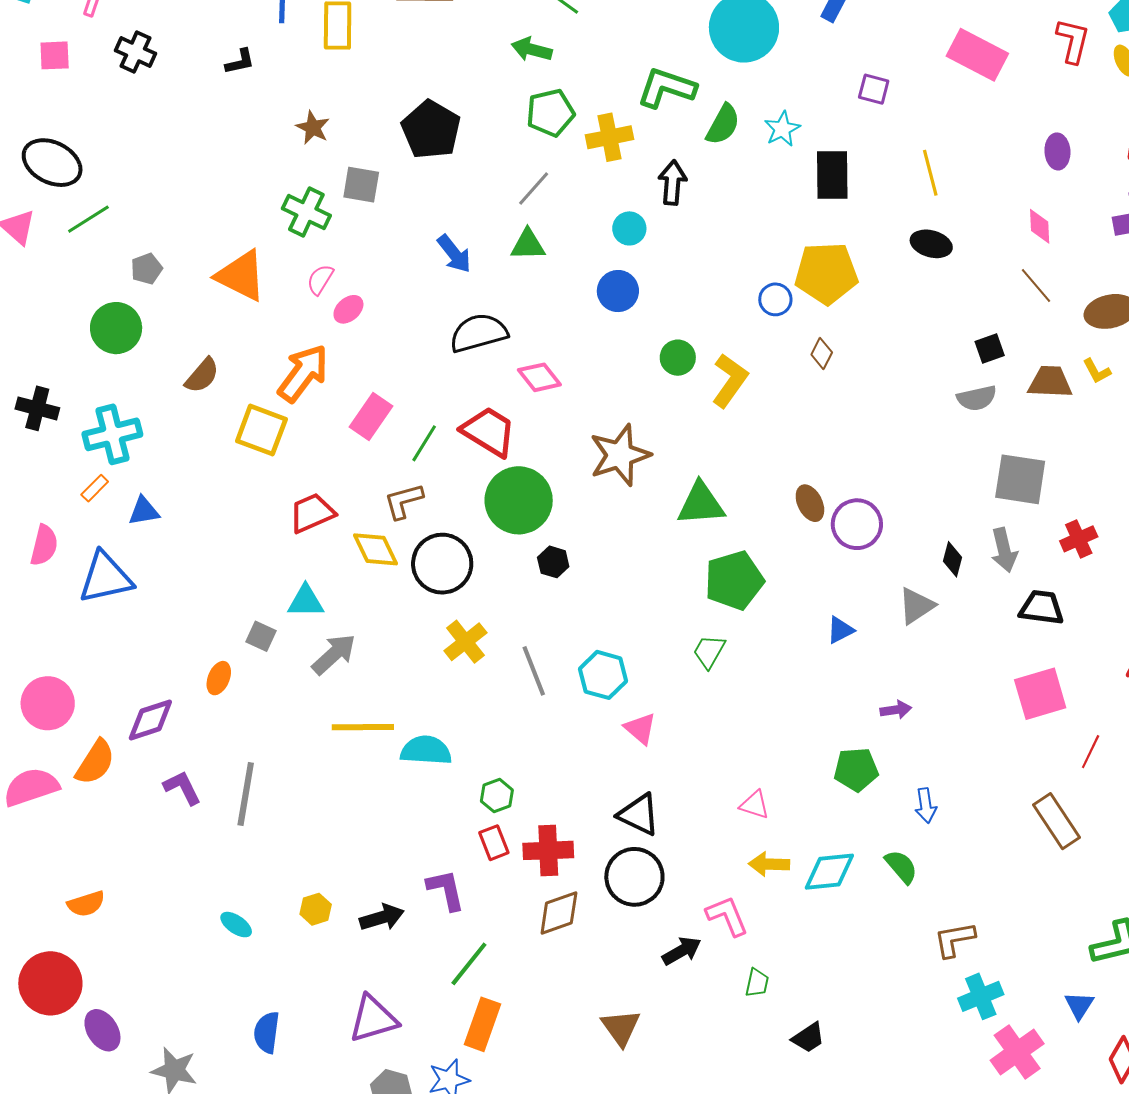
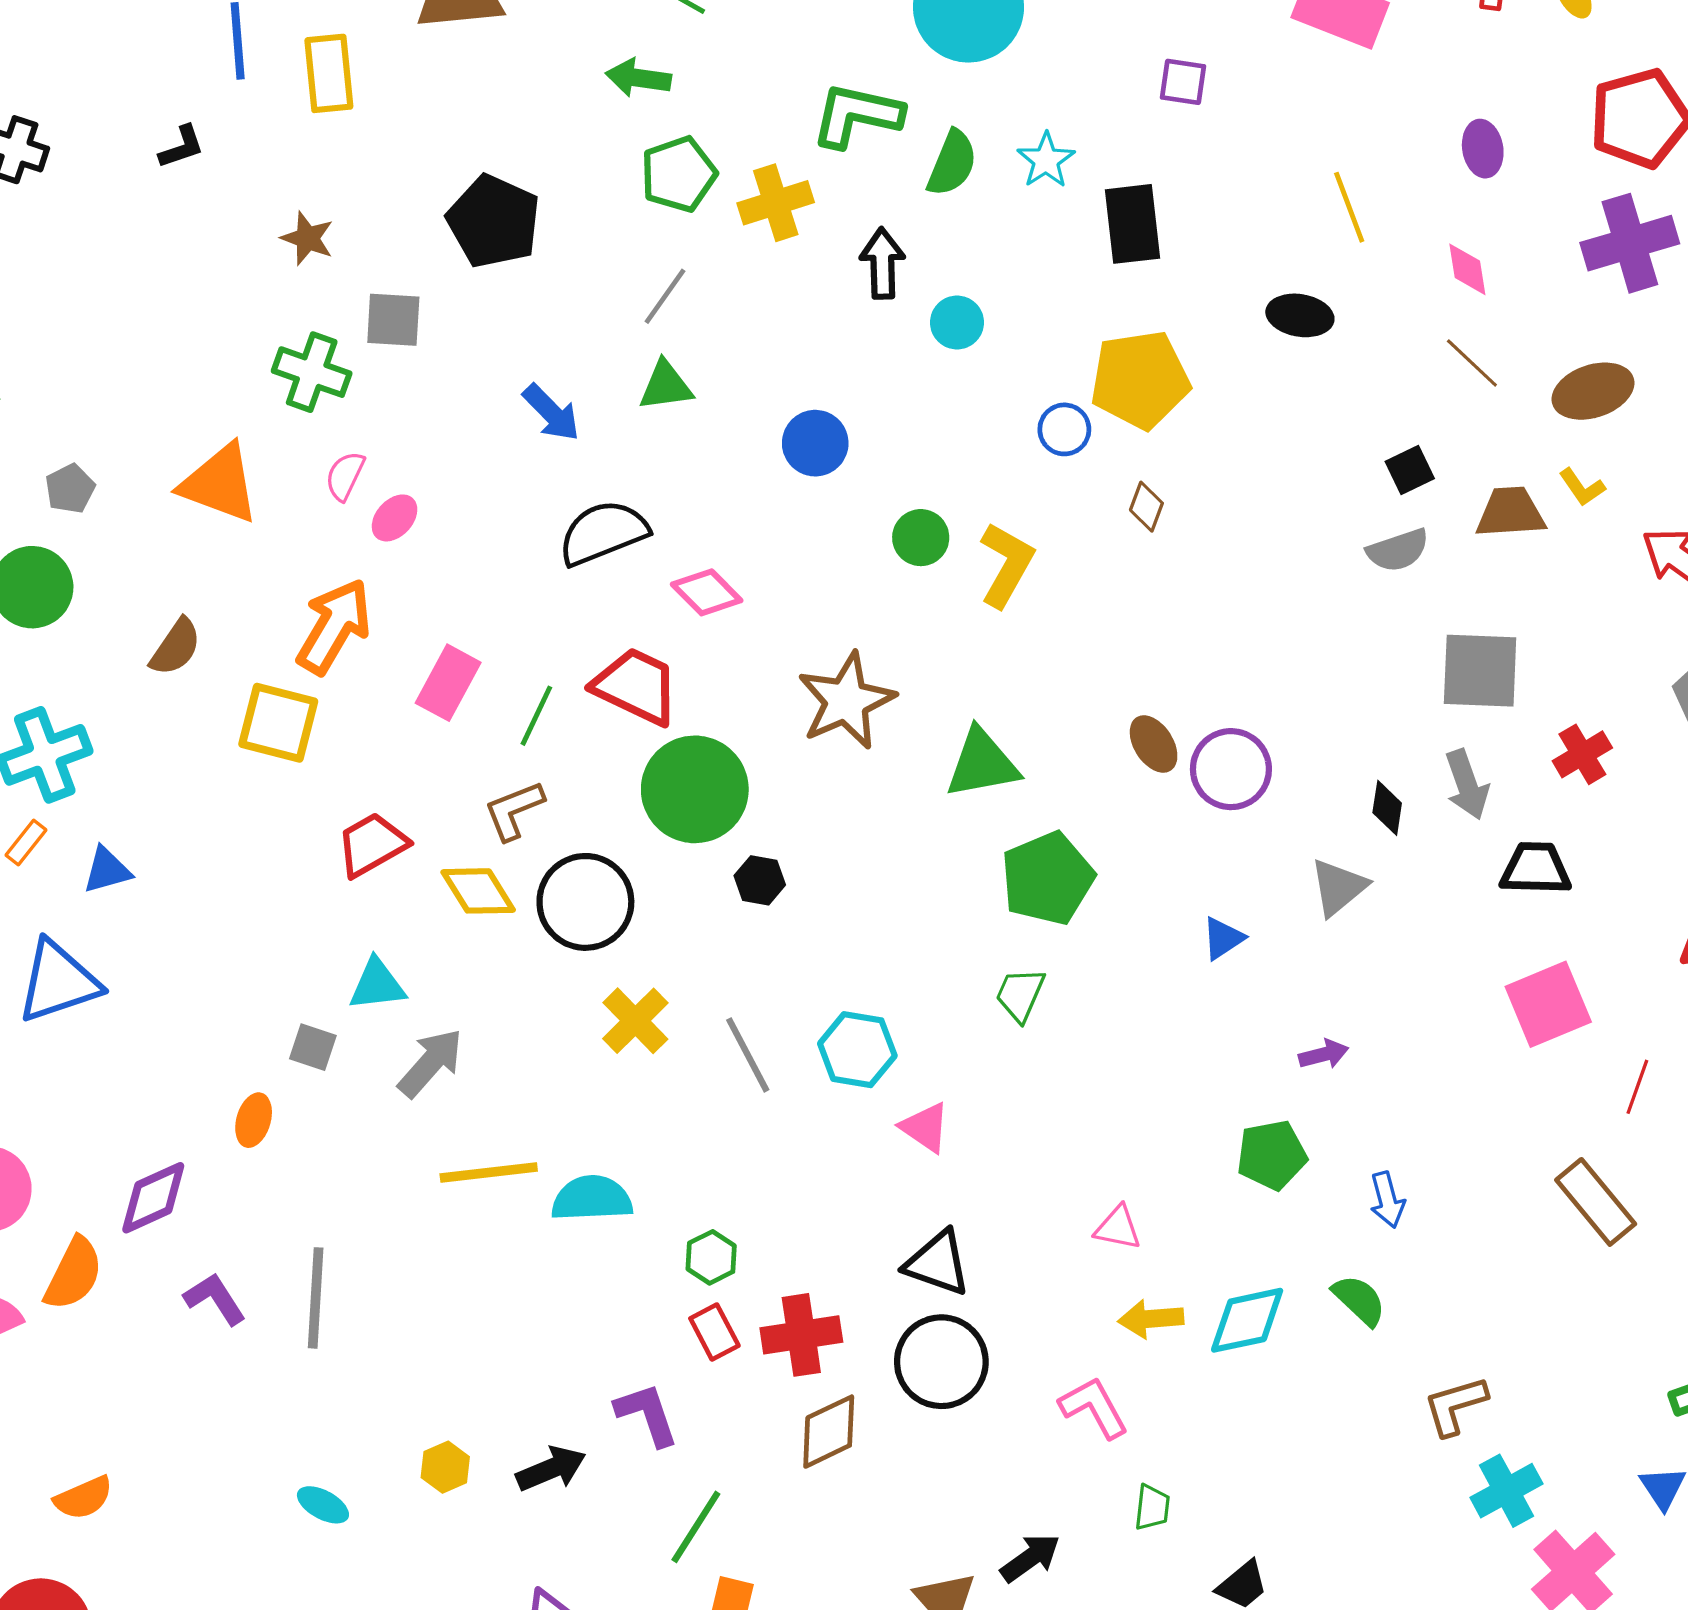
yellow line: (930, 173) -> (1349, 207), moved
cyan circle: (629, 228) -> (957, 322), moved
black arrow: (682, 951) -> (1030, 1558), moved

